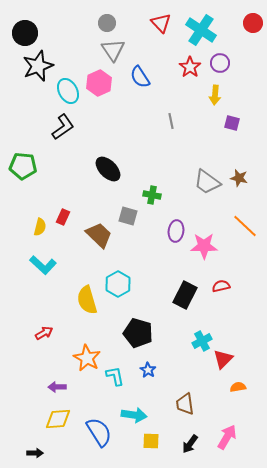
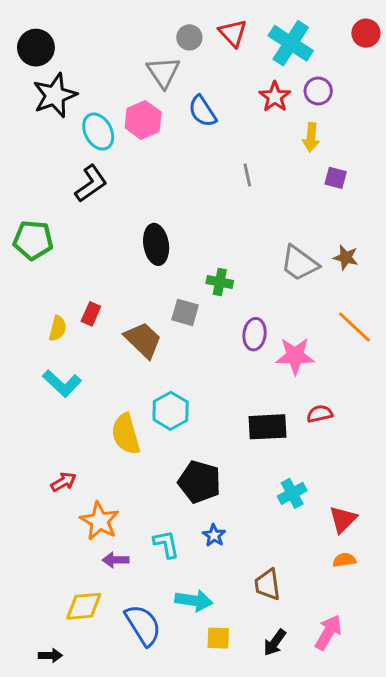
gray circle: (107, 23) -> (189, 37), moved
black ellipse: (108, 169) -> (156, 244), turned 36
black rectangle: (185, 295) -> (268, 427), turned 60
orange star: (87, 358) -> (100, 521), moved
red triangle: (223, 359) -> (343, 519), moved
purple arrow: (57, 387) -> (116, 560), moved

